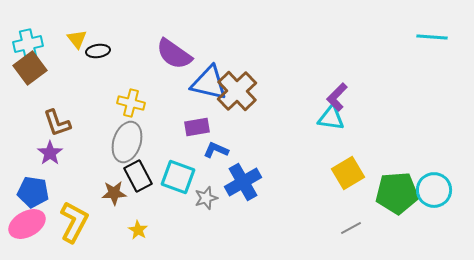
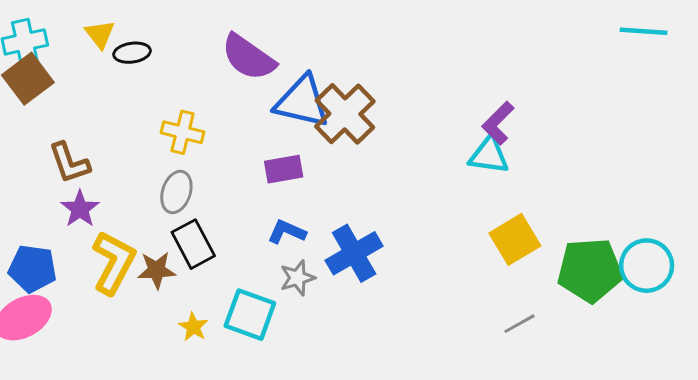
gray ellipse: (127, 142) -> (176, 192), size x0.7
blue L-shape: (216, 150) -> (287, 232), moved
purple star: (50, 153) -> (80, 209), moved
cyan square: (178, 177) -> (250, 315), moved
yellow L-shape: (74, 222) -> (114, 262), moved

